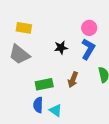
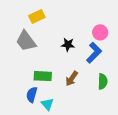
yellow rectangle: (24, 28) -> (37, 16), turned -49

